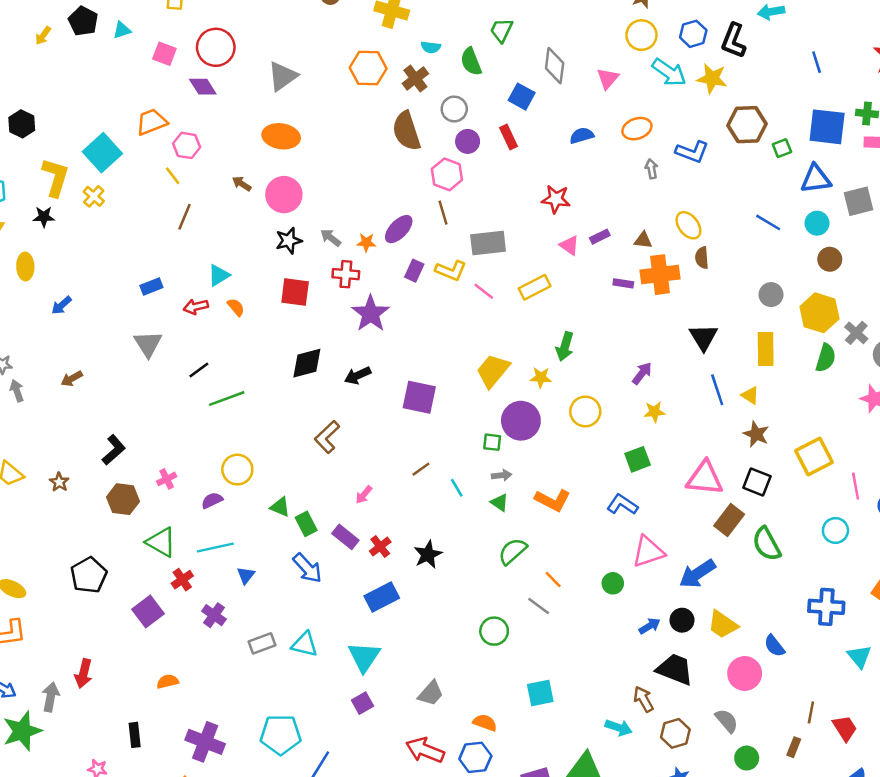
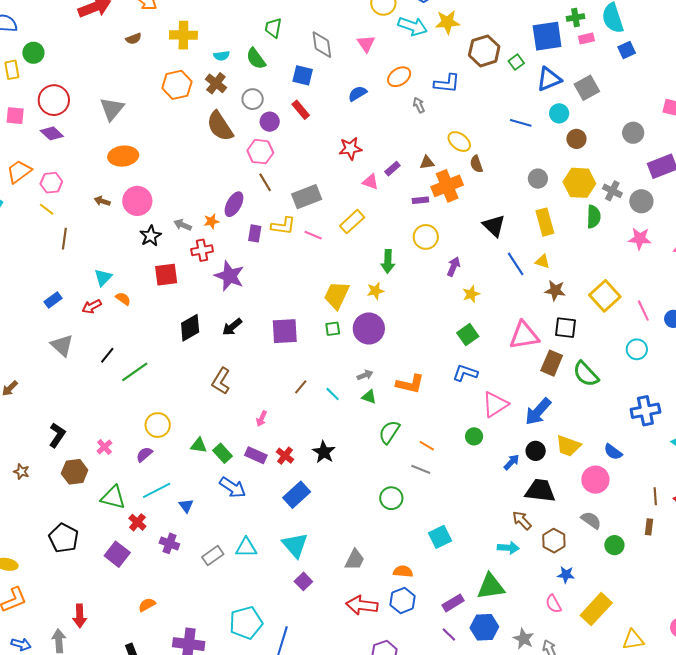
yellow circle: (585, 411) -> (426, 237), moved
green square: (492, 442) -> (333, 329), moved

